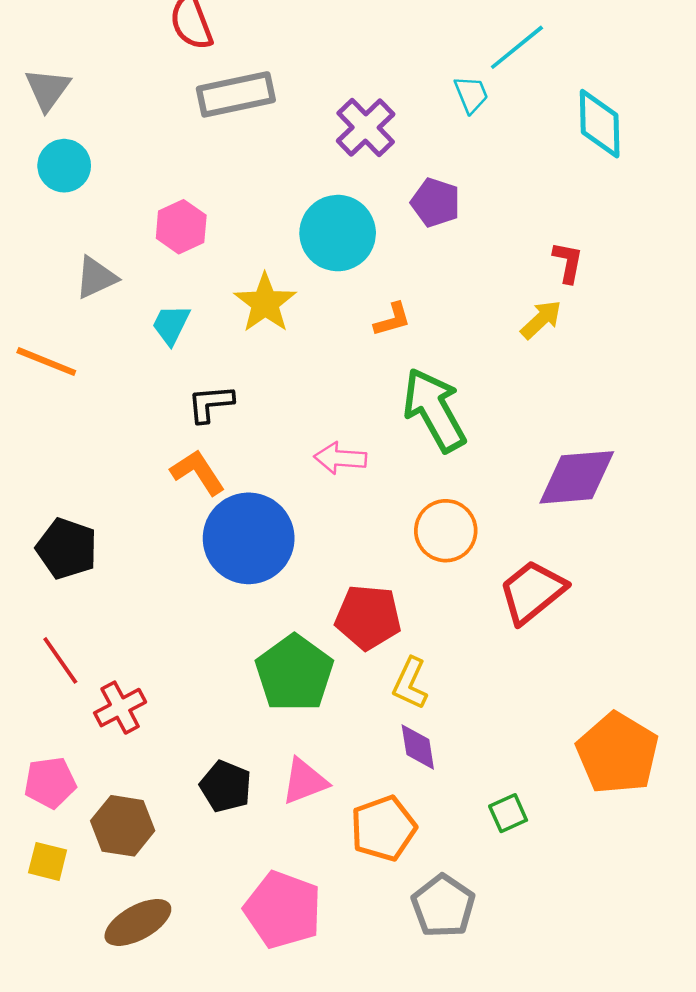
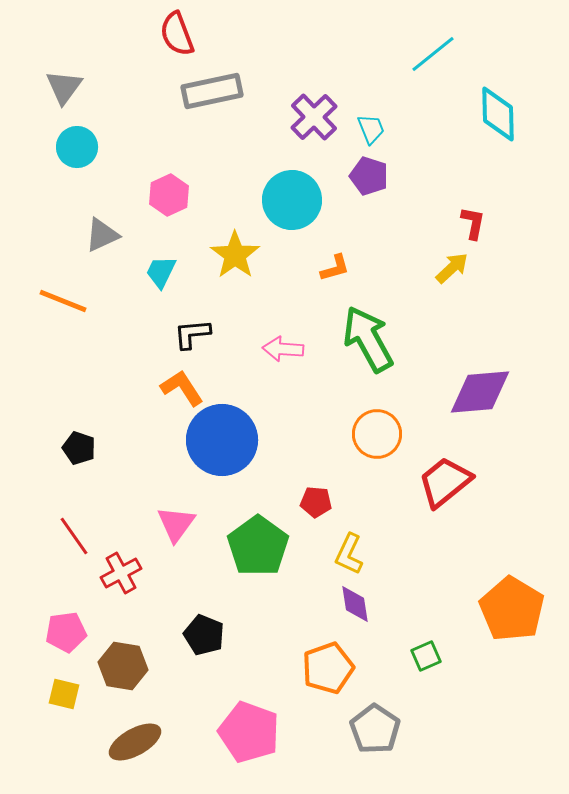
cyan trapezoid: (471, 94) -> (371, 129), moved
pink arrow: (340, 458) -> (283, 349), moved
black pentagon: (67, 549) -> (79, 448), size x0.7
red pentagon: (368, 617) -> (316, 502), size x0.6
pink triangle: (305, 781) -> (176, 524), moved, turned -33

